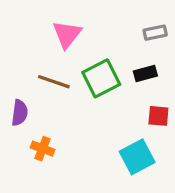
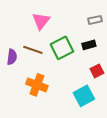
purple semicircle: (20, 113) -> (12, 57), moved
red square: (158, 116) -> (97, 71), turned -32
orange cross: (42, 149) -> (37, 85), moved, size x1.5

